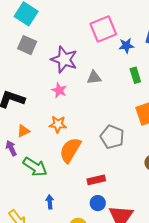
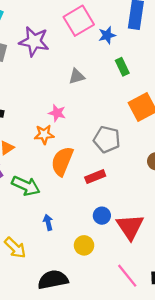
purple star: (64, 60) -> (34, 41), moved
pink star: (59, 90) -> (57, 113), moved
red rectangle: (96, 180) -> (95, 177), moved

